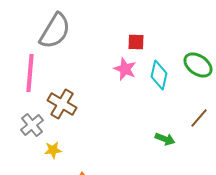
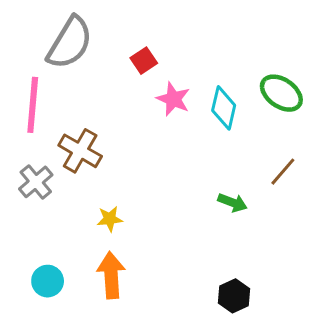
red square: (136, 42) -> (144, 61), moved, turned -36
yellow star: (53, 150) -> (110, 219), moved

